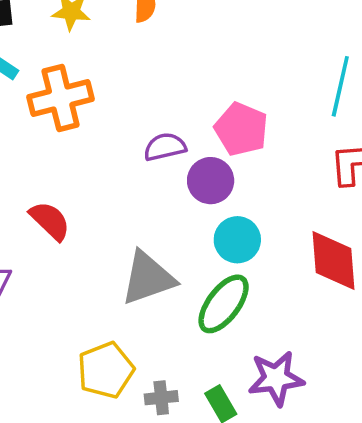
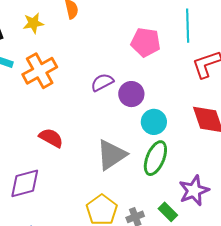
pink pentagon: (241, 129) -> (146, 42), moved

